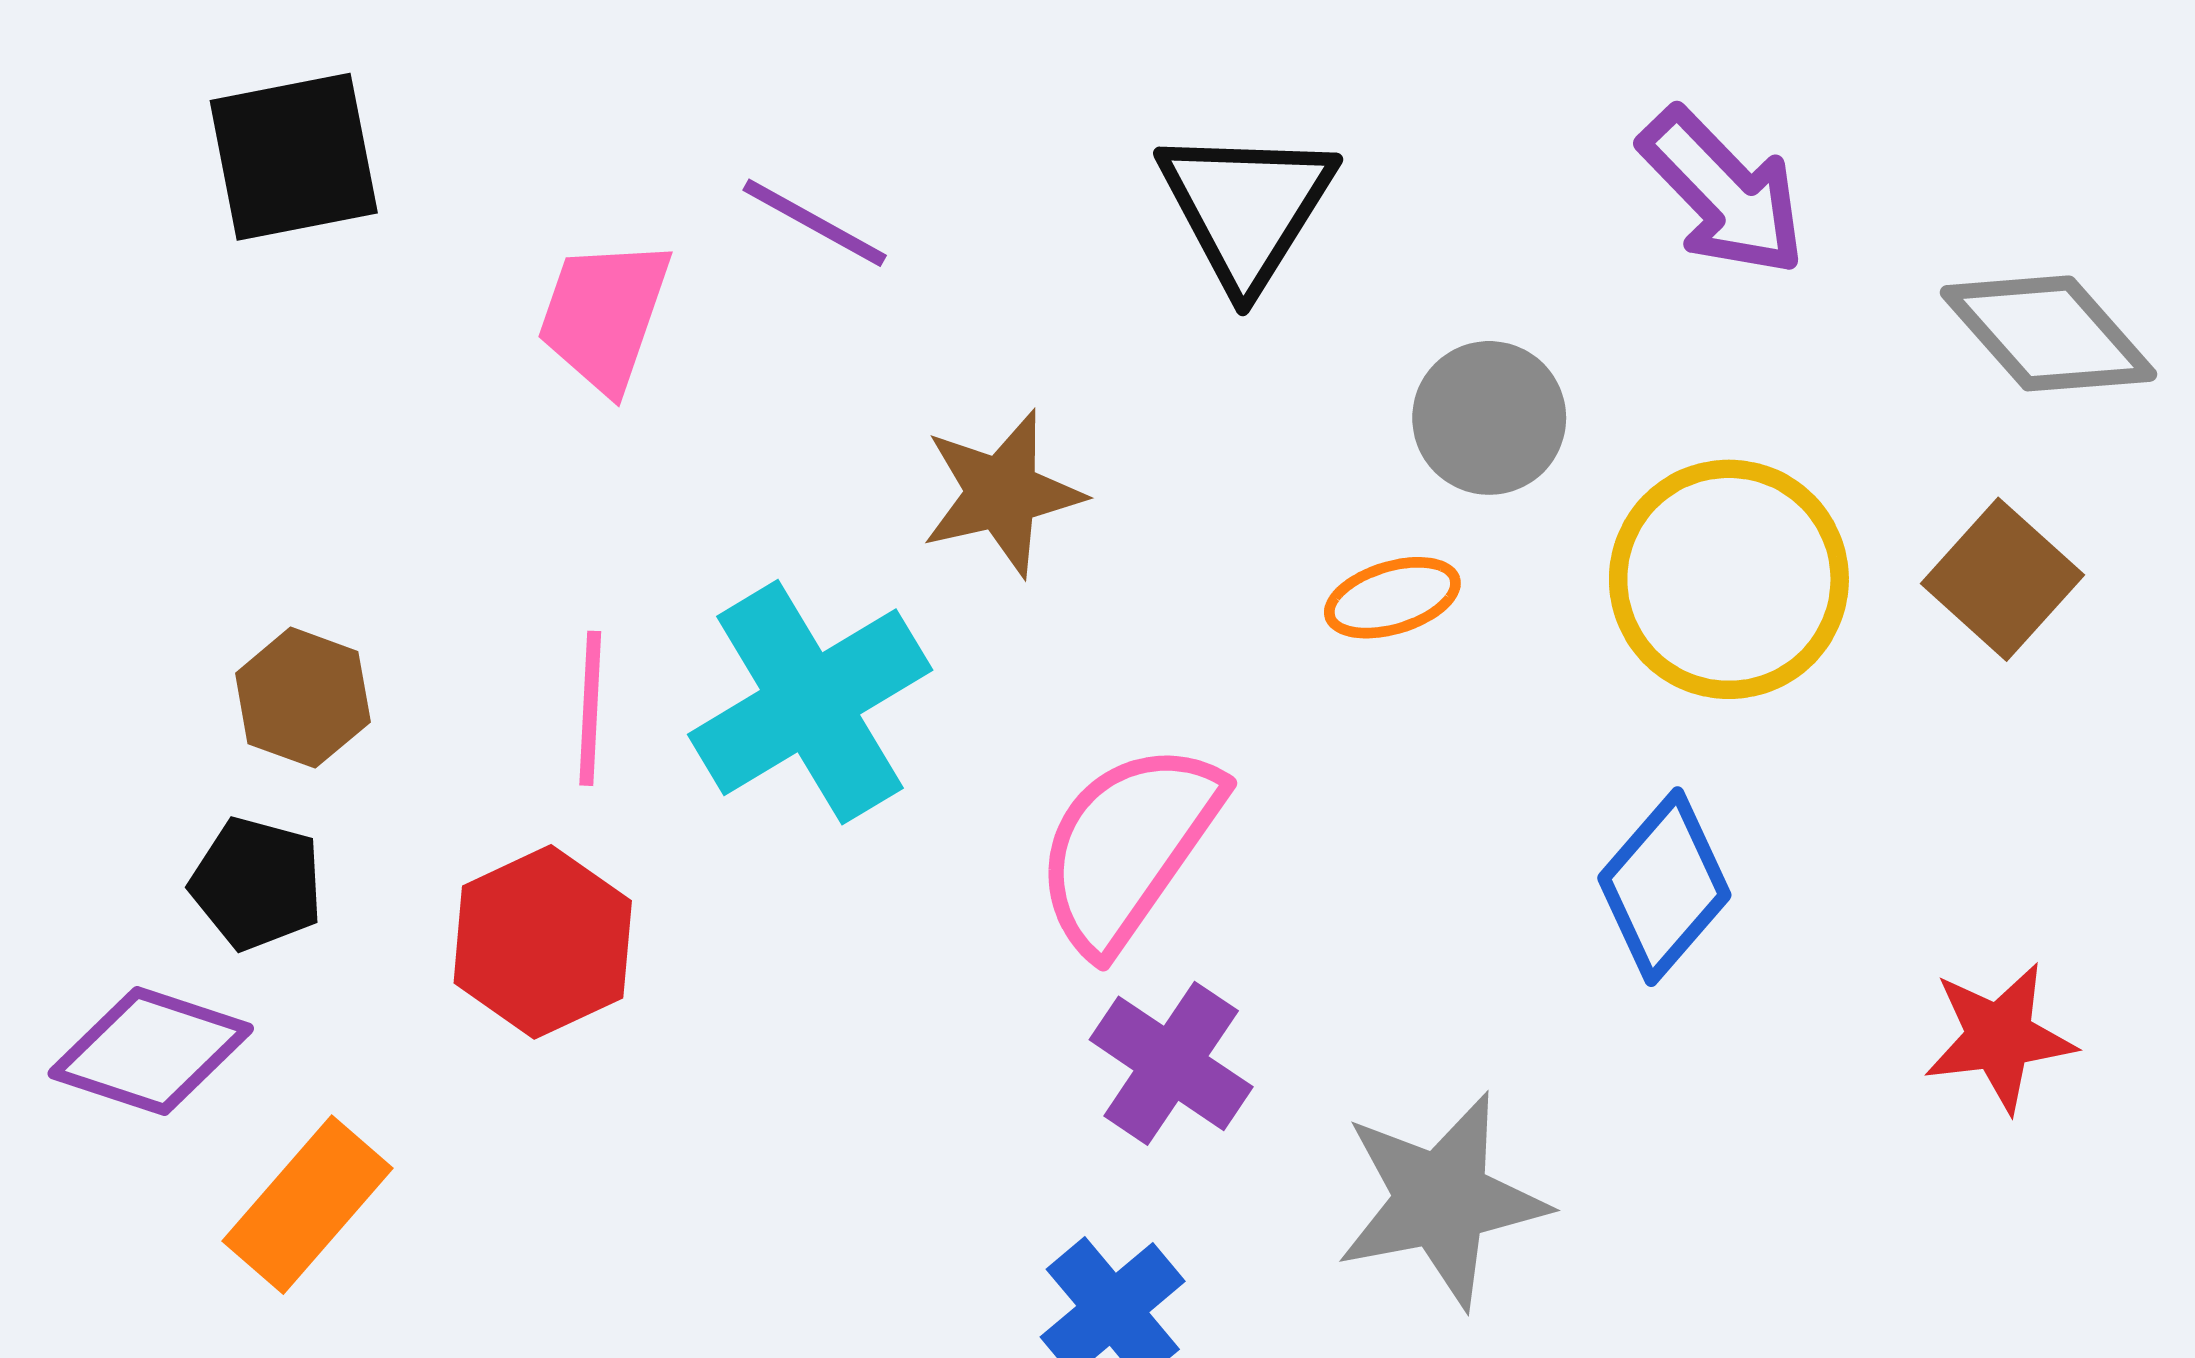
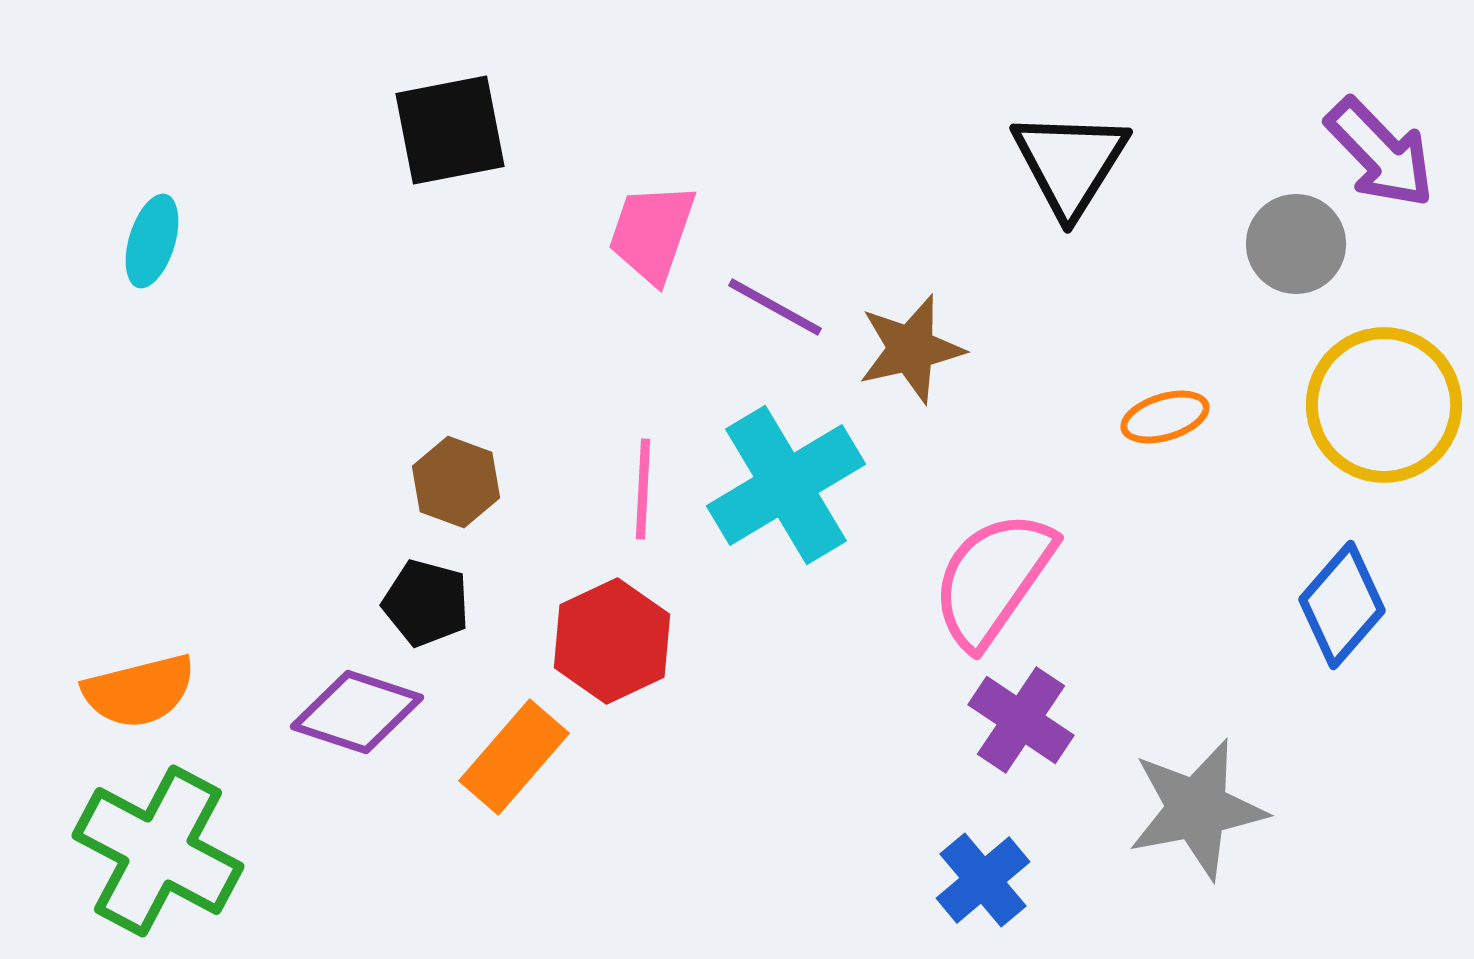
purple line: (815, 223) -> (775, 307), moved
gray circle: (1489, 418) -> (1296, 244), moved
orange rectangle: (308, 1205) -> (514, 757), moved

